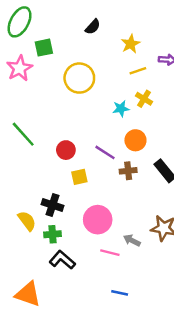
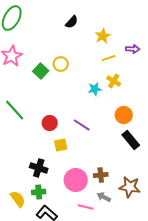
green square: (44, 48) -> (41, 71), moved, turned -35
yellow circle: (79, 78) -> (61, 64), size x0.6
orange circle: (135, 140) -> (124, 115), moved
brown cross: (128, 171) -> (101, 175), moved
yellow semicircle: (27, 221) -> (18, 199), moved

